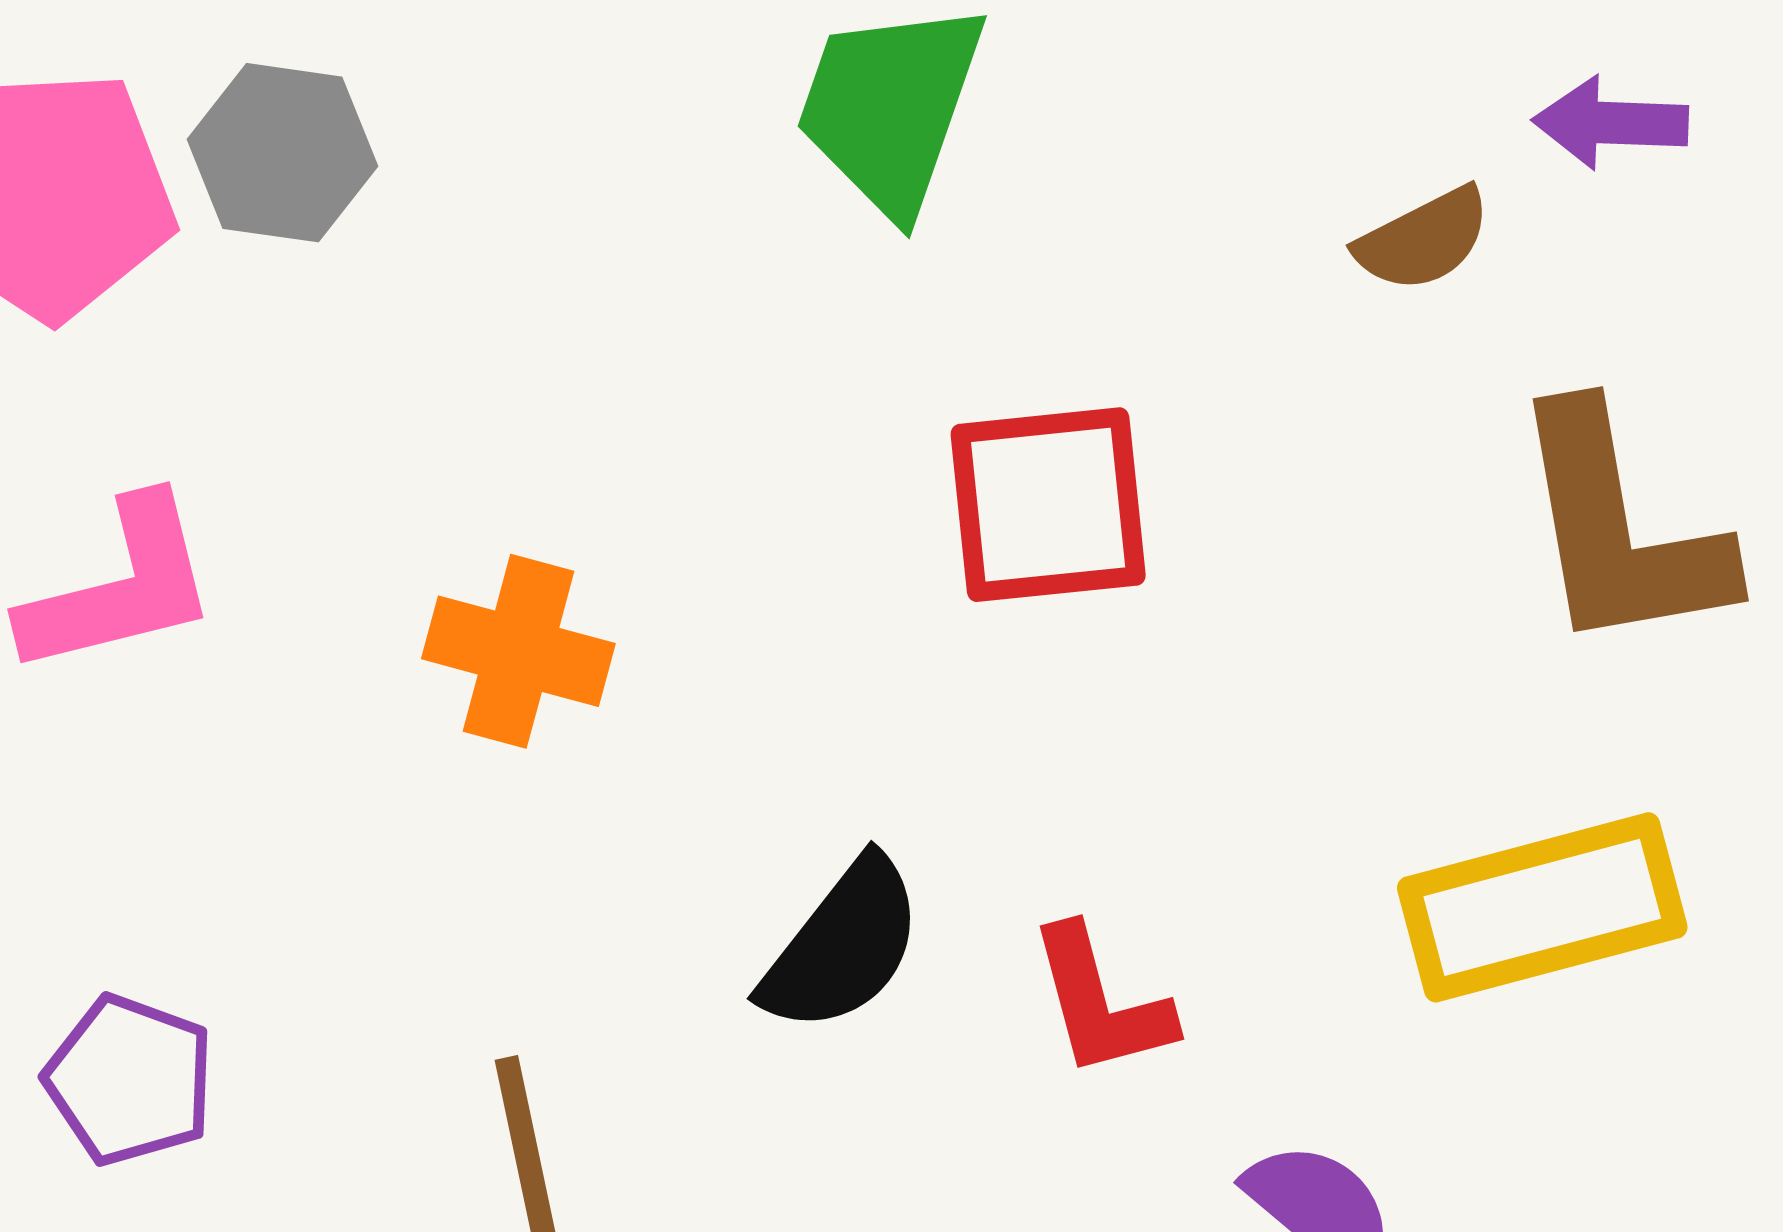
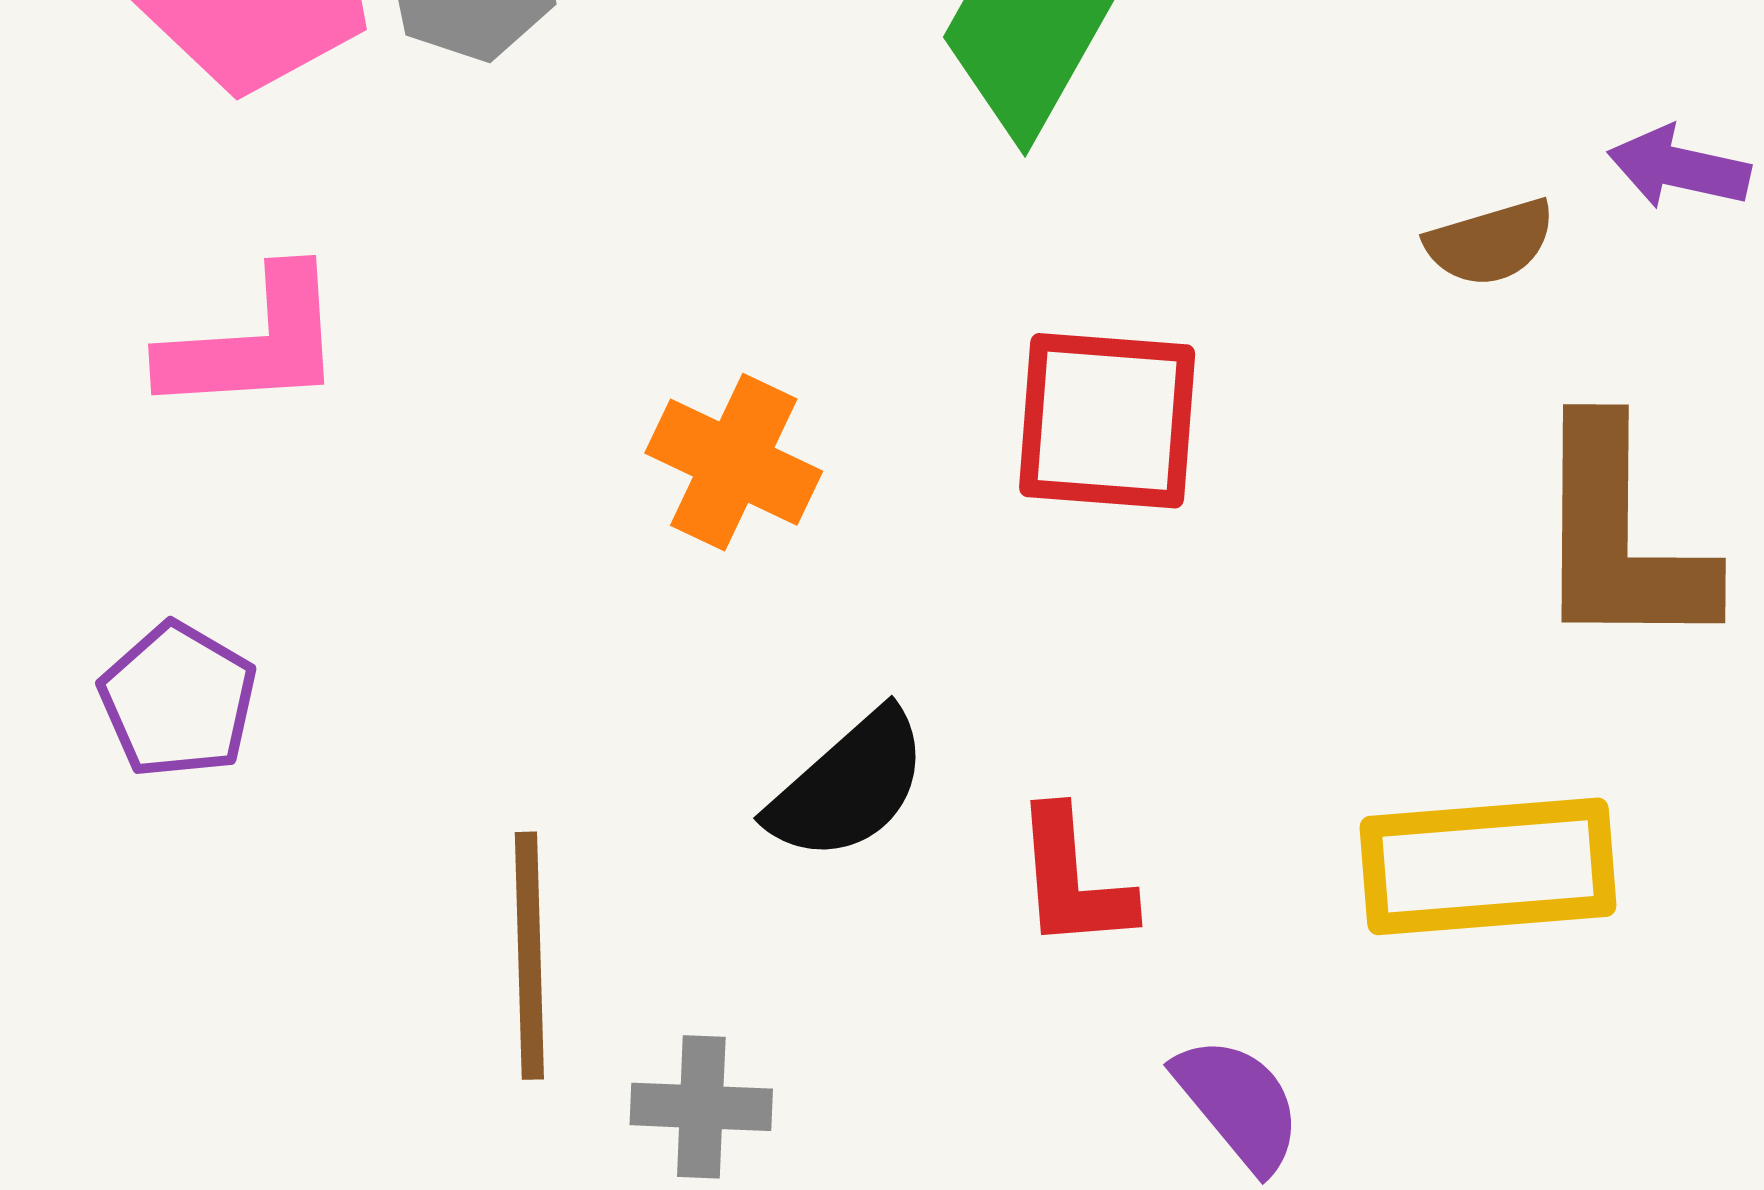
orange cross: (518, 651) -> (734, 462), moved
purple pentagon: (130, 1080) -> (178, 700), moved

